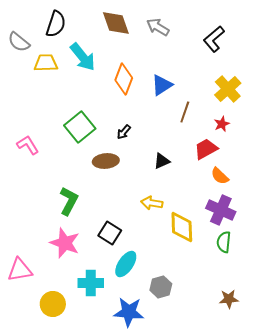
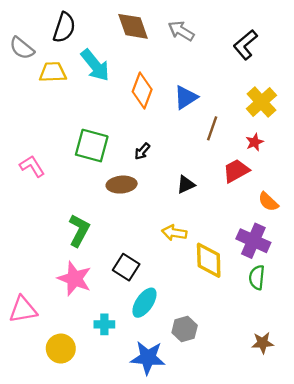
green square: (80, 127) -> (92, 146), turned -36
orange semicircle: (220, 176) -> (268, 202), moved
cyan cross: (91, 283) -> (104, 324), size x0.7

